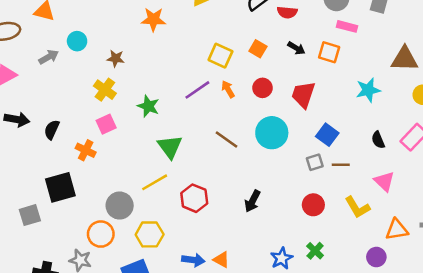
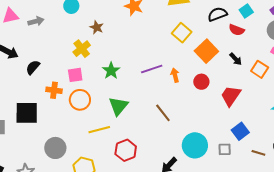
orange square: (258, 49) -> (206, 51), size x1.6
yellow square: (220, 56) -> (182, 33), moved
gray arrow: (49, 57) -> (36, 21), moved
cyan circle: (272, 133) -> (195, 145), moved
orange cross: (86, 150) -> (54, 90), turned -35
brown line: (341, 165) -> (258, 153), moved
gray circle: (120, 206) -> (55, 148), moved
orange circle: (101, 234) -> (80, 100), moved

